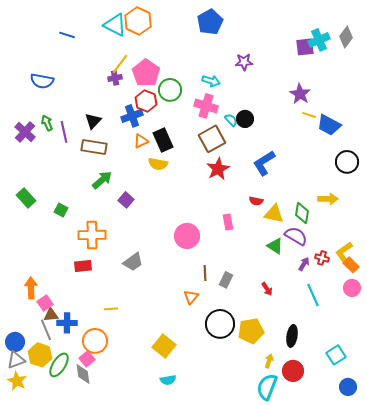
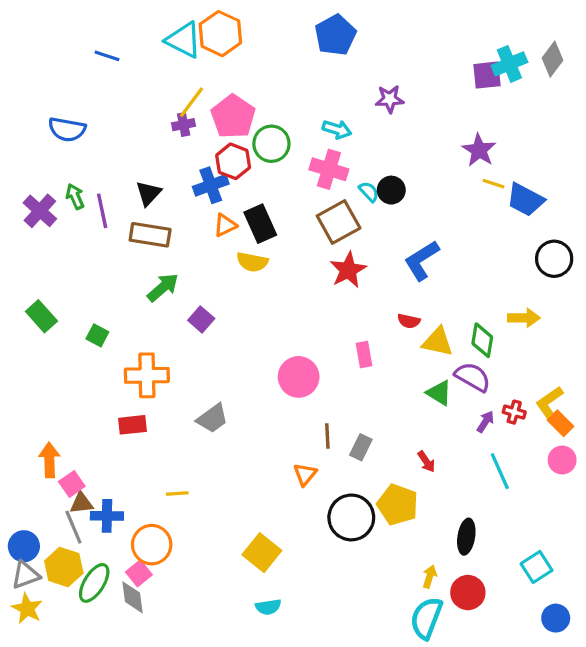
yellow pentagon: (251, 331) -> (398, 505), moved, turned 30

